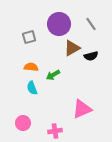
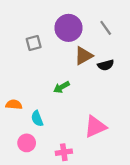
orange semicircle: (31, 67) -> (14, 105), moved
cyan semicircle: (32, 88) -> (37, 119), moved

